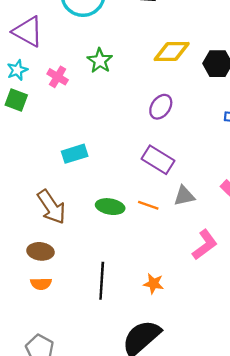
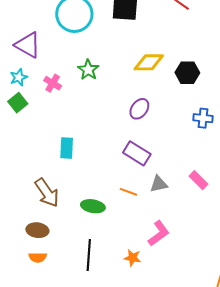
green square: (16, 100) -> (18, 103), turned 30
cyan rectangle: (75, 154) -> (67, 148), turned -70
green ellipse: (110, 207) -> (93, 206), moved
pink L-shape: (205, 245) -> (159, 233), moved

